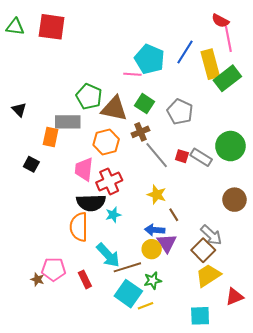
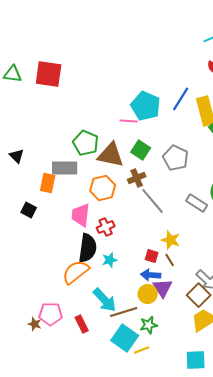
red square: (182, 156) -> (152, 256), moved
red cross: (109, 181) -> (106, 227), size x0.7
yellow star: (157, 195) -> (171, 240), moved
black semicircle: (91, 203) -> (88, 248), turned -80
orange semicircle: (79, 227) -> (76, 272), turned 52

